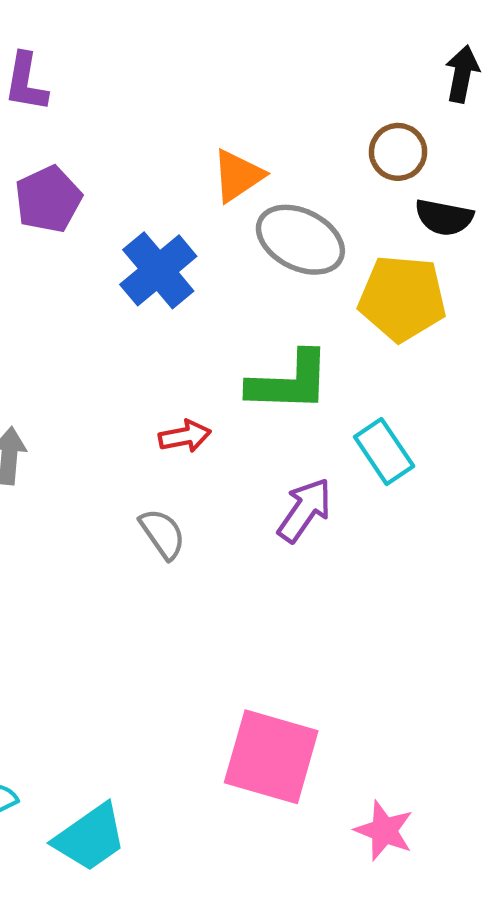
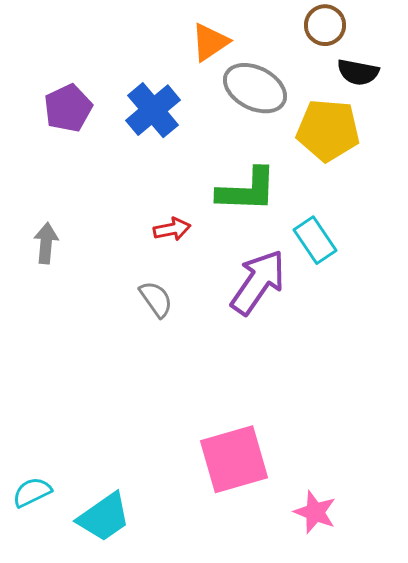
purple pentagon: (48, 199) -> (68, 108), moved
purple arrow: (305, 510) -> (258, 282), size x1.4
pink square: (271, 757) -> (234, 459), turned -32

